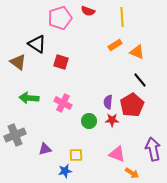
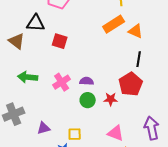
black triangle: (37, 44) -> (36, 23), turned -30
orange rectangle: (115, 45) -> (114, 24), size x1.5
black line: (140, 80) -> (139, 59), turned 49
purple semicircle: (108, 102) -> (87, 81), moved, turned 88
pink cross: (63, 103) -> (62, 82), turned 30

